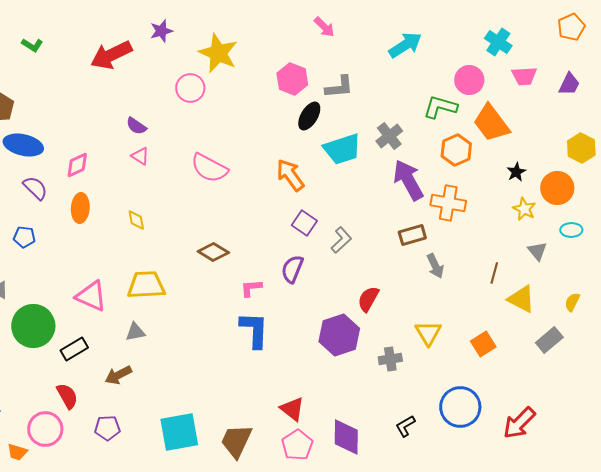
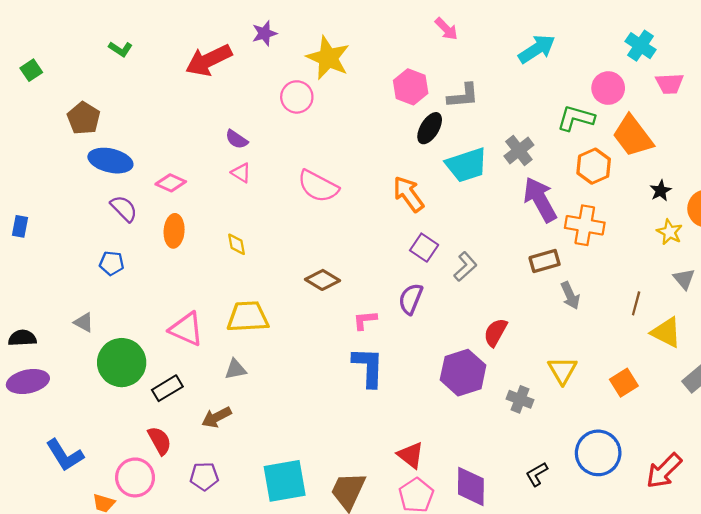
pink diamond: (77, 165) -> (171, 183), turned 48
gray cross: (390, 359) -> (520, 399), turned 30

